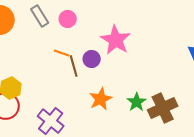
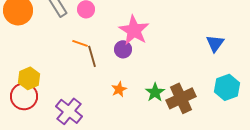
purple circle: (92, 59) -> (123, 49), moved
orange star: (101, 99) -> (119, 89), size x0.7

